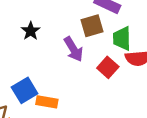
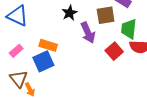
black star: (31, 31) -> (70, 13), moved
orange rectangle: (47, 102) -> (48, 45), moved

